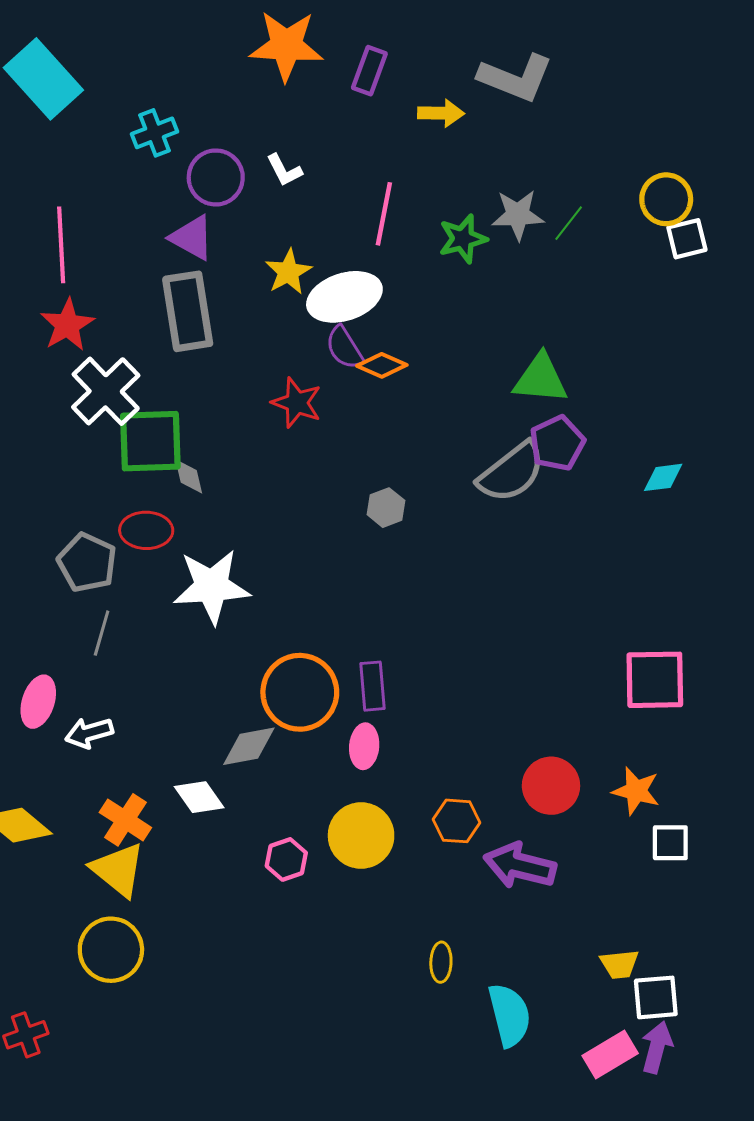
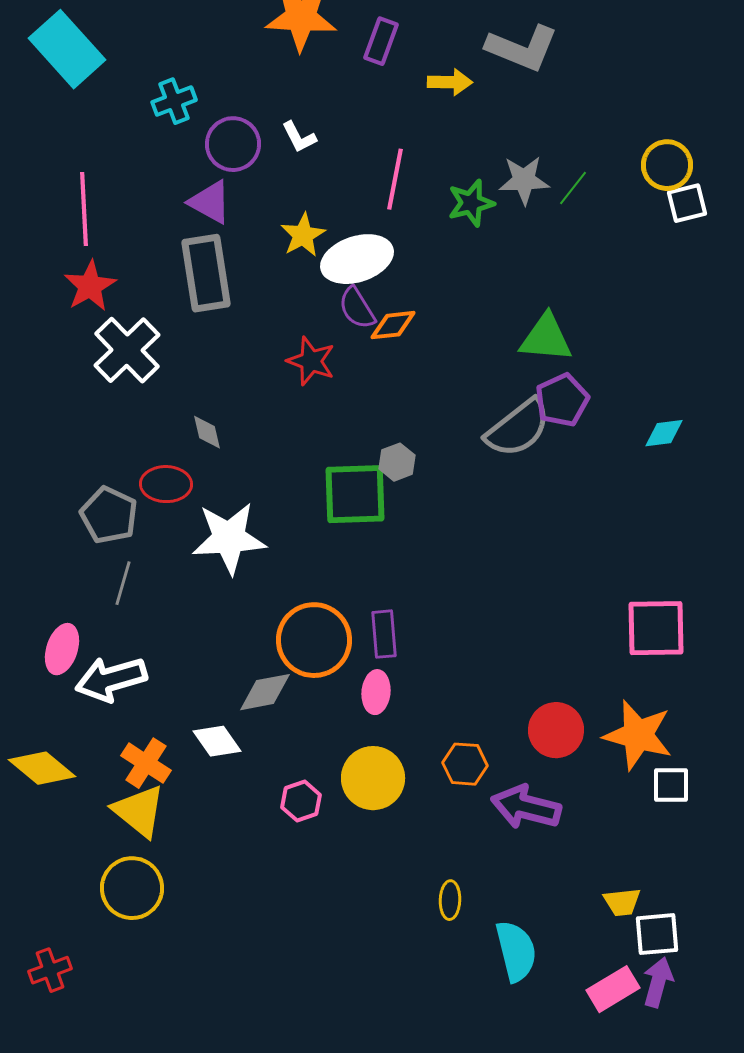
orange diamond: (382, 365) -> (393, 325), turned -30
green square: (150, 441) -> (355, 494), moved
white arrow: (89, 733) -> (111, 679), size x1.5
orange star: (636, 791) -> (638, 735), size x1.5

